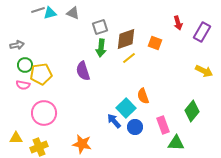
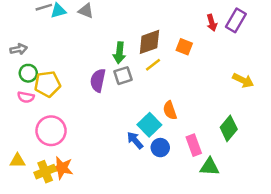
gray square: (100, 27) -> (123, 76), moved
purple rectangle: (202, 32) -> (236, 20), moved
purple semicircle: (83, 71) -> (98, 80), turned 30
orange star: (82, 144) -> (62, 168), moved

